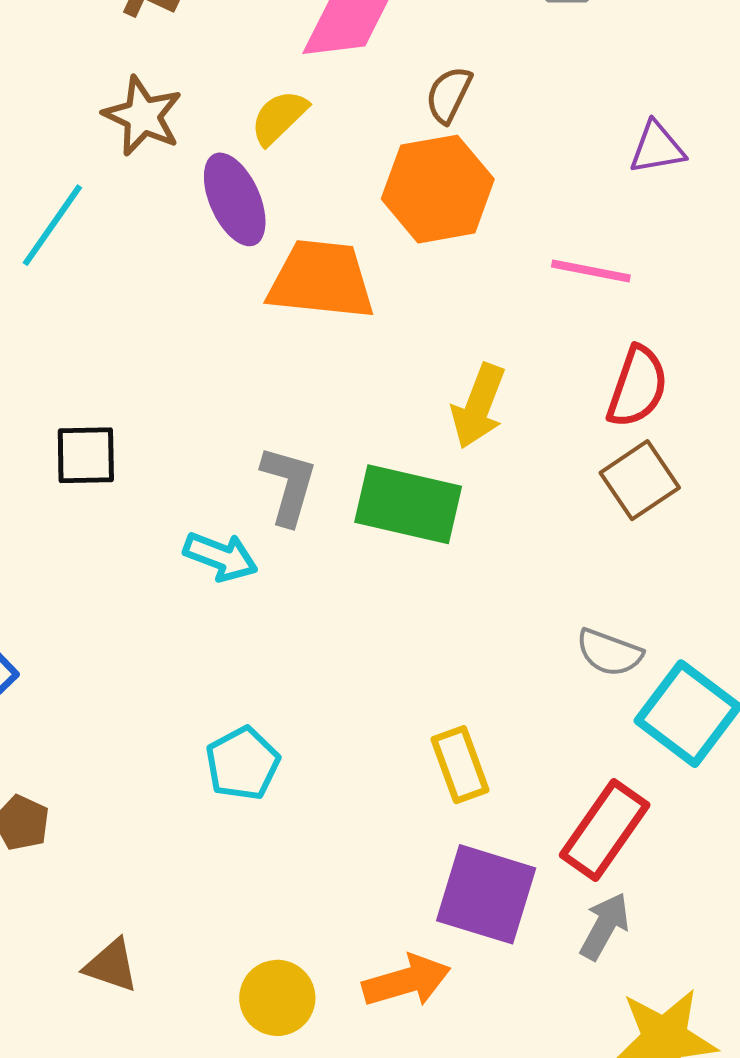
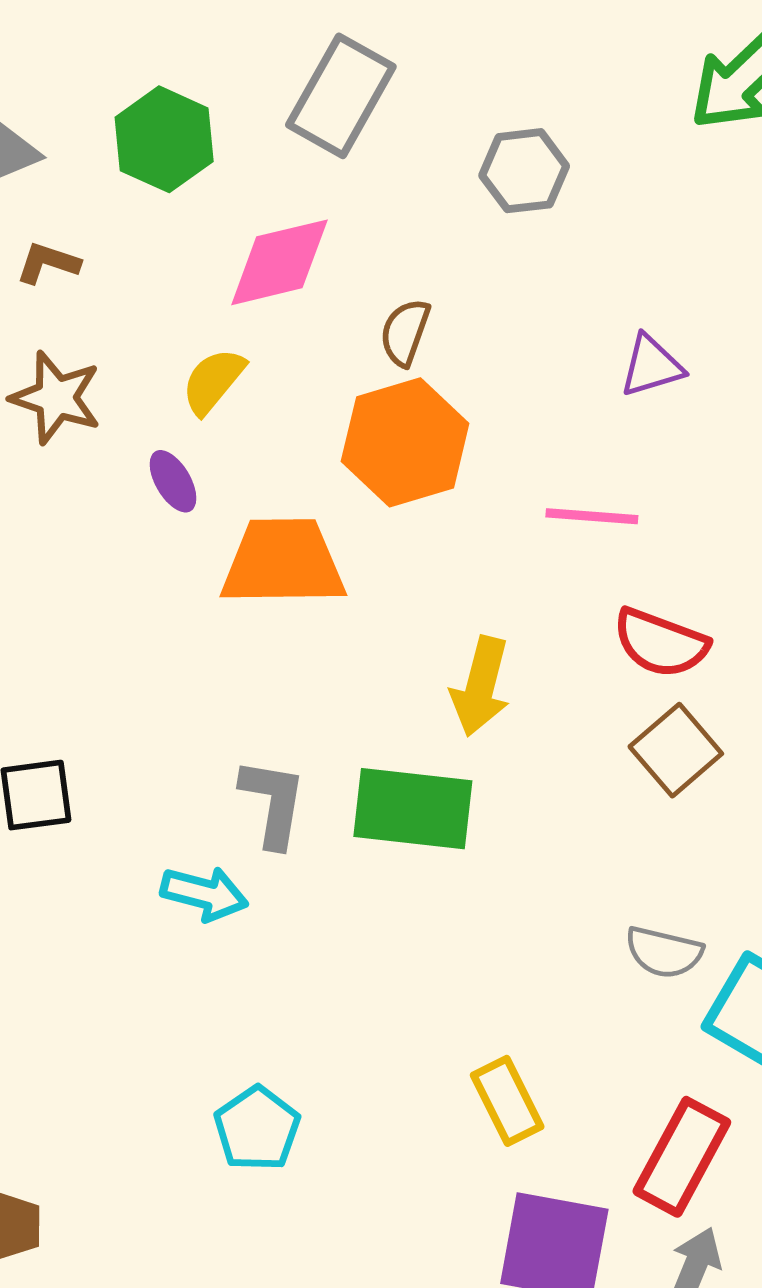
purple ellipse: (235, 199) -> (173, 481), size x0.6
red semicircle: (637, 387) -> (661, 643), turned 98

